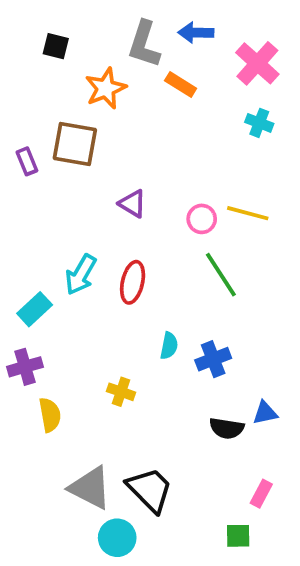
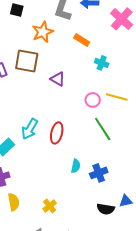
orange rectangle: (181, 84) -> (82, 40), moved
cyan cross: (259, 123) -> (102, 63), moved
purple triangle: (133, 204) -> (58, 79), moved
yellow cross: (121, 392) -> (50, 206), moved, turned 32

